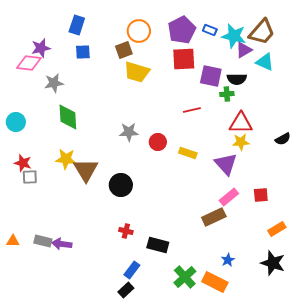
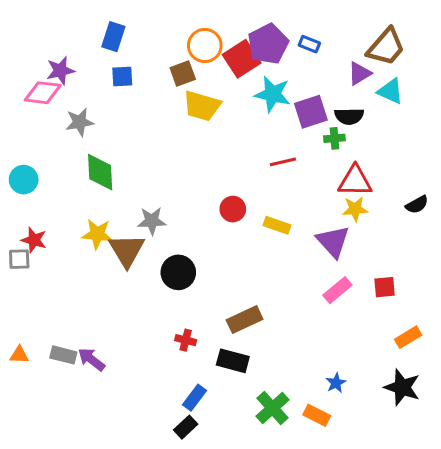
cyan star: (234, 36) -> (273, 94), moved
red square: (184, 59) -> (242, 59), moved, turned -30
purple square: (211, 76) -> (311, 112), turned -30
gray star: (129, 132) -> (152, 221), moved
gray square: (30, 177) -> (19, 259), moved
brown rectangle: (214, 217) -> (245, 320), moved
purple arrow: (62, 244) -> (91, 359), turned 30
orange rectangle: (215, 282) -> (317, 415), size x0.7

